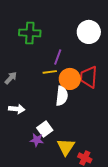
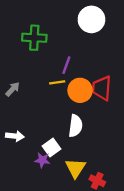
white circle: (89, 32) -> (91, 19), moved
white semicircle: (62, 96) -> (75, 126), moved
white arrow: (17, 109) -> (15, 136), moved

